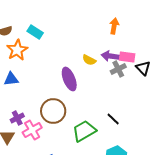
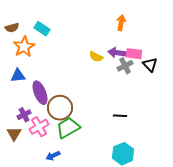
purple ellipse: (69, 79) -> (40, 93), moved
black line: (113, 119) -> (120, 116), turned -40
green trapezoid: (84, 131) -> (68, 128), moved

